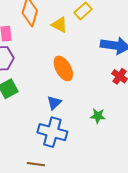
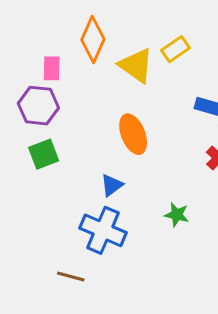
yellow triangle: (59, 25) -> (136, 65), size x1.4

